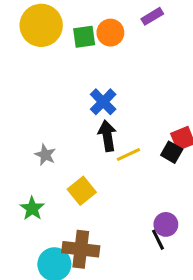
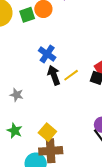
yellow line: (128, 155) -> (71, 75), moved
yellow square: (82, 191) -> (47, 132), moved

